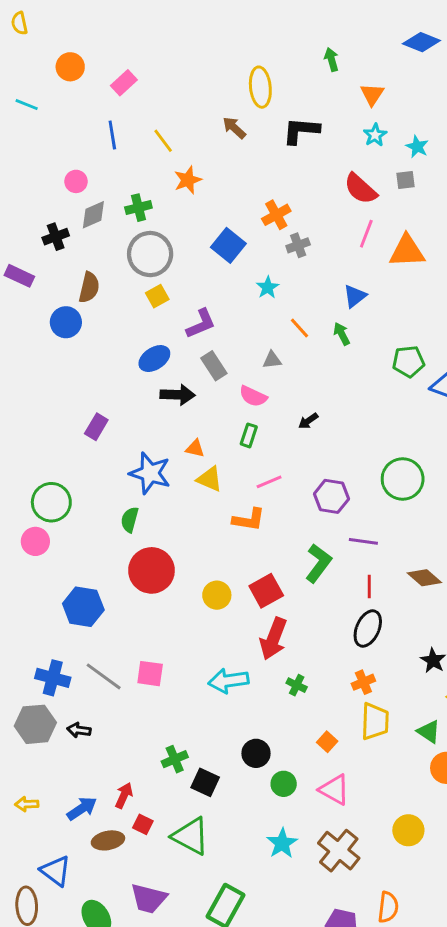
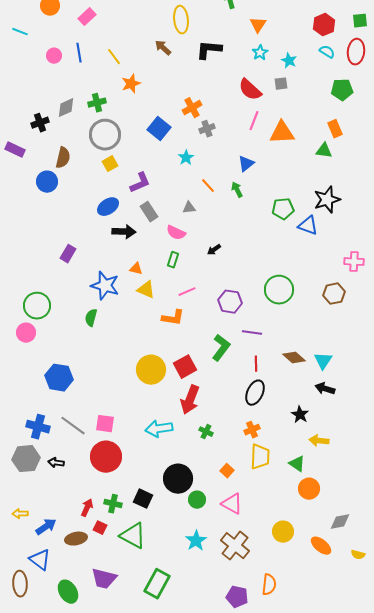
pink circle: (76, 181) -> (54, 56), moved
red circle: (151, 570) -> (106, 457), moved
yellow circle: (217, 595) -> (151, 370), size x1.5
black circle: (256, 753) -> (178, 479), size x1.5
green cross: (175, 759) -> (113, 504), moved, turned 36
blue arrow: (82, 808) -> (46, 527), moved

